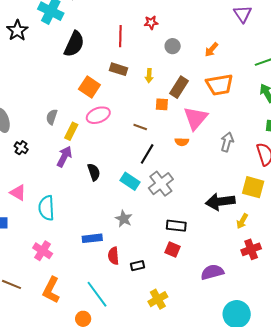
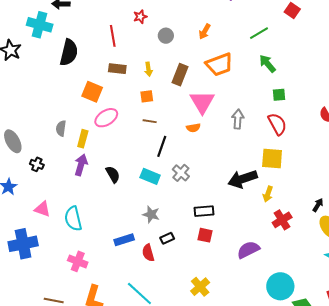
orange square: (162, 104) -> (147, 96), moved
gray cross: (161, 184) -> (181, 173), size x0.7
black rectangle: (137, 266) -> (167, 238), moved

